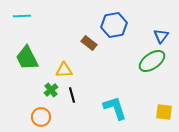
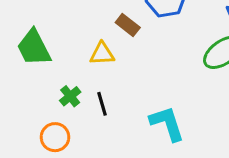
yellow triangle: (64, 70) -> (102, 54), moved

